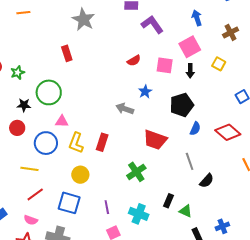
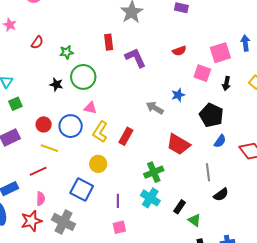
blue arrow: (197, 18) -> (245, 43), moved
purple L-shape: (152, 24) -> (135, 58), moved
pink square: (190, 47) -> (220, 53), moved
red semicircle: (134, 61) -> (179, 51), moved
green star: (18, 73) -> (66, 52), moved
black pentagon: (182, 105) -> (211, 115), turned 30
red circle: (17, 128) -> (44, 124), moved
red line: (35, 194) -> (38, 171), moved
cyan cross: (139, 214) -> (150, 198), moved
pink semicircle: (31, 220) -> (41, 199), turned -120

